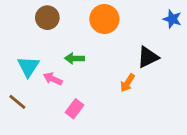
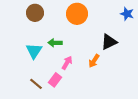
cyan triangle: (28, 67) -> (34, 51), moved
pink arrow: (53, 79) -> (67, 63), moved, turned 96
brown line: (17, 102) -> (36, 84), moved

